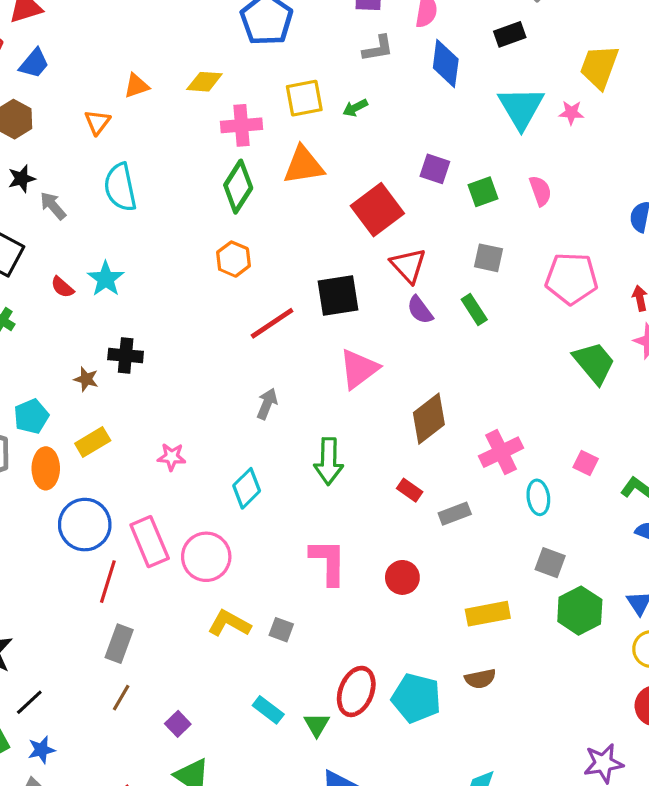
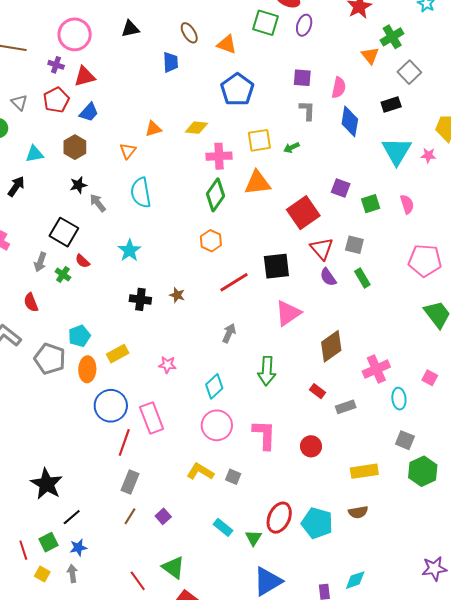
gray L-shape: (378, 48) -> (307, 110), turned -80
gray square: (489, 258) -> (354, 245), moved
red semicircle: (62, 287) -> (82, 261), moved
brown star: (86, 379) -> (177, 295), moved
pink circle: (206, 557) -> (217, 425), moved
purple square: (178, 724) -> (163, 516), moved

